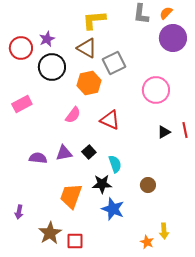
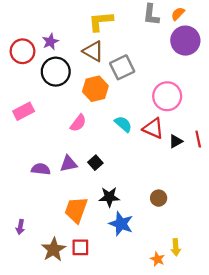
red triangle: (110, 120) -> (153, 128), moved
cyan semicircle: (115, 164) -> (123, 124), moved, turned -30
red square: (75, 241) -> (80, 247), moved

